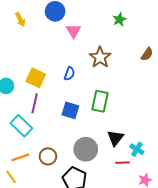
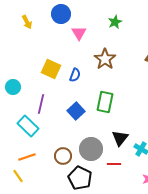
green star: (119, 20) -> (115, 22), moved
yellow square: (36, 78) -> (51, 69), moved
blue square: (70, 110) -> (76, 111), turned 30
brown circle: (48, 156) -> (63, 156), moved
red line: (123, 163) -> (114, 164), moved

